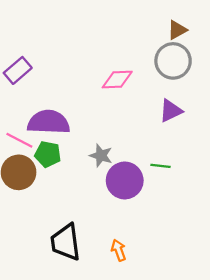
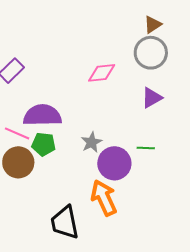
gray star: (101, 156) -> (91, 142), turned 30
orange arrow: (119, 250) -> (104, 198), moved, size x1.8

